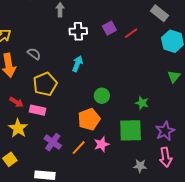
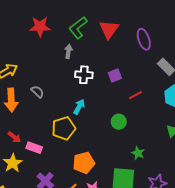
red line: (131, 33) -> (135, 95), moved
yellow pentagon: (45, 84) -> (64, 128), moved
green circle: (102, 96) -> (119, 122), moved

